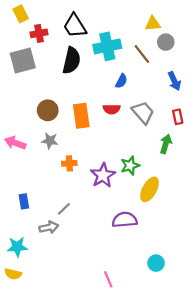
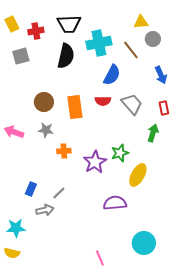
yellow rectangle: (21, 14) -> (12, 24), moved
black trapezoid: (75, 26) -> (69, 24), turned -60
gray square: (23, 60) -> (21, 56), size x0.7
blue semicircle: (121, 81) -> (112, 75), size x1.5
blue rectangle: (24, 201) -> (31, 189), moved, turned 32
cyan circle: (156, 263) -> (144, 243), size x1.5

